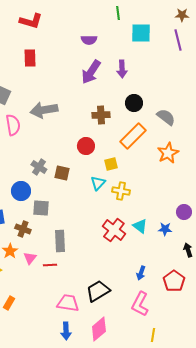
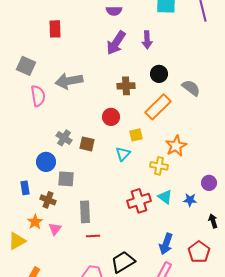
orange star: (168, 153) -> (176, 146), moved
yellow cross: (121, 191) -> (159, 166), moved
red cross: (114, 230) -> (139, 201), turned 35
red line: (50, 265) -> (93, 236), moved
blue arrow: (141, 273) -> (166, 244), size x1.5

